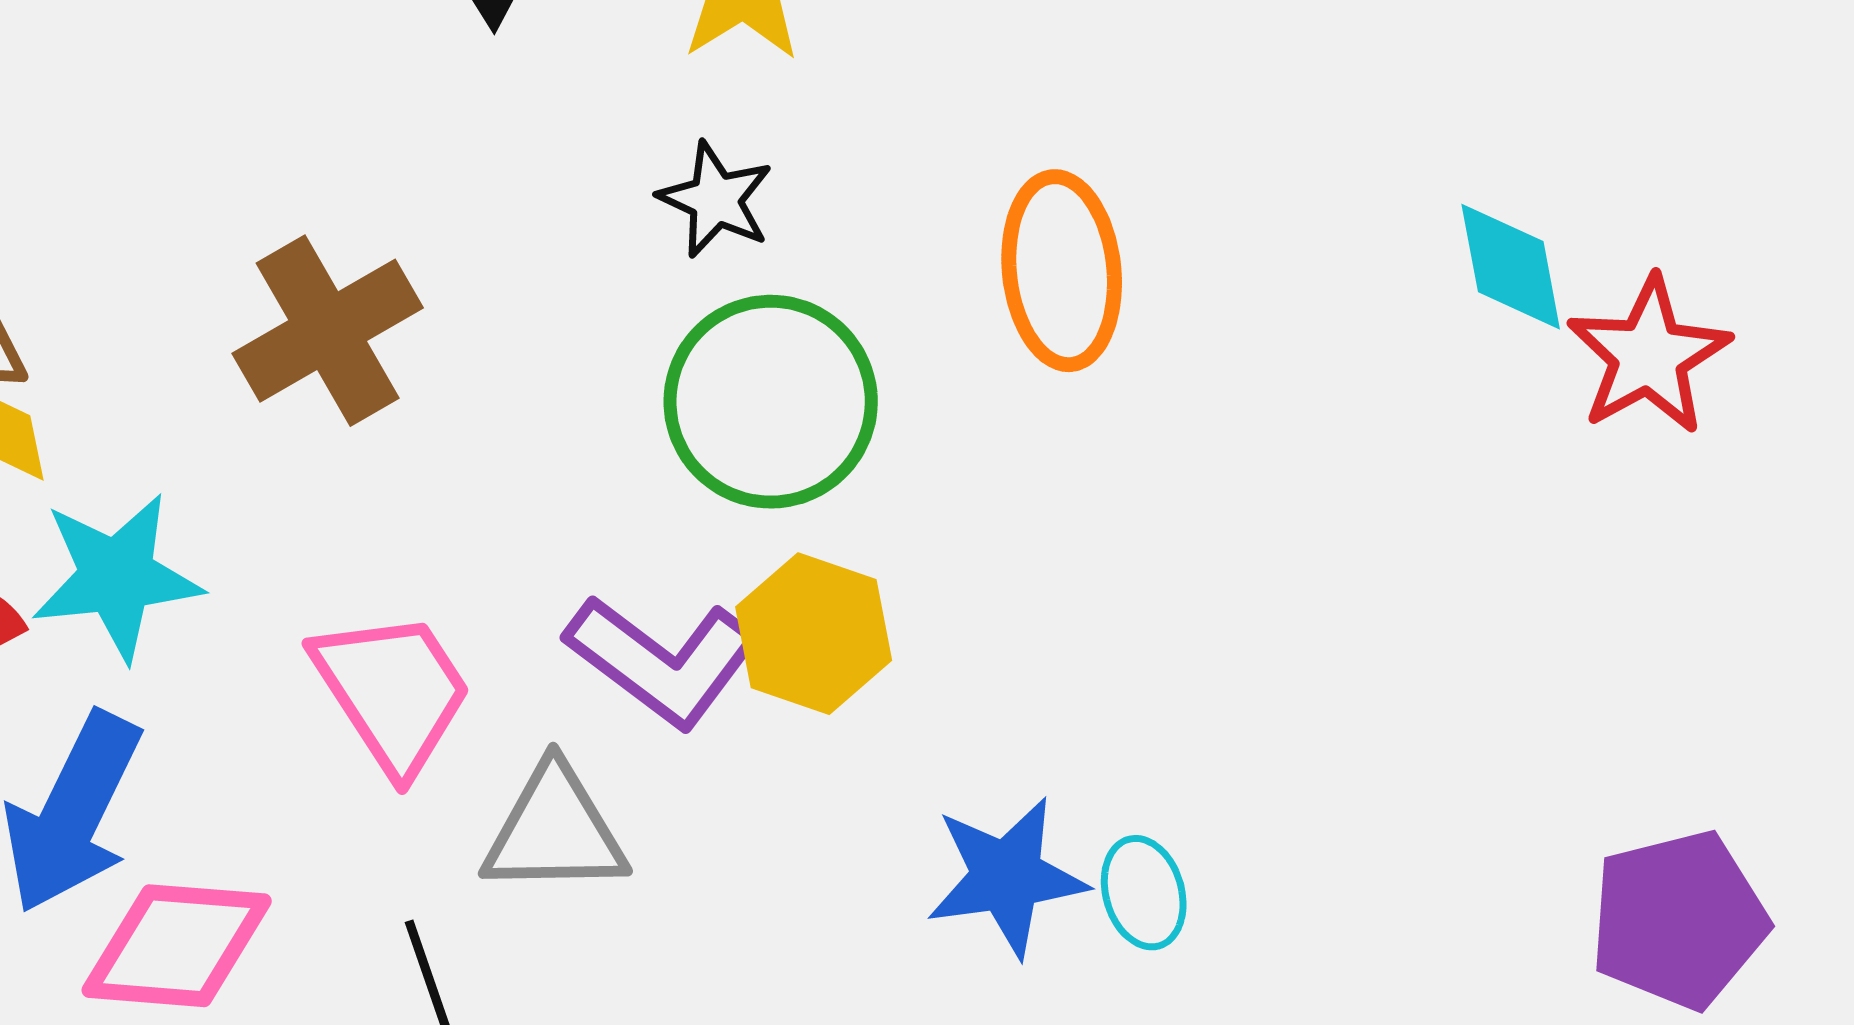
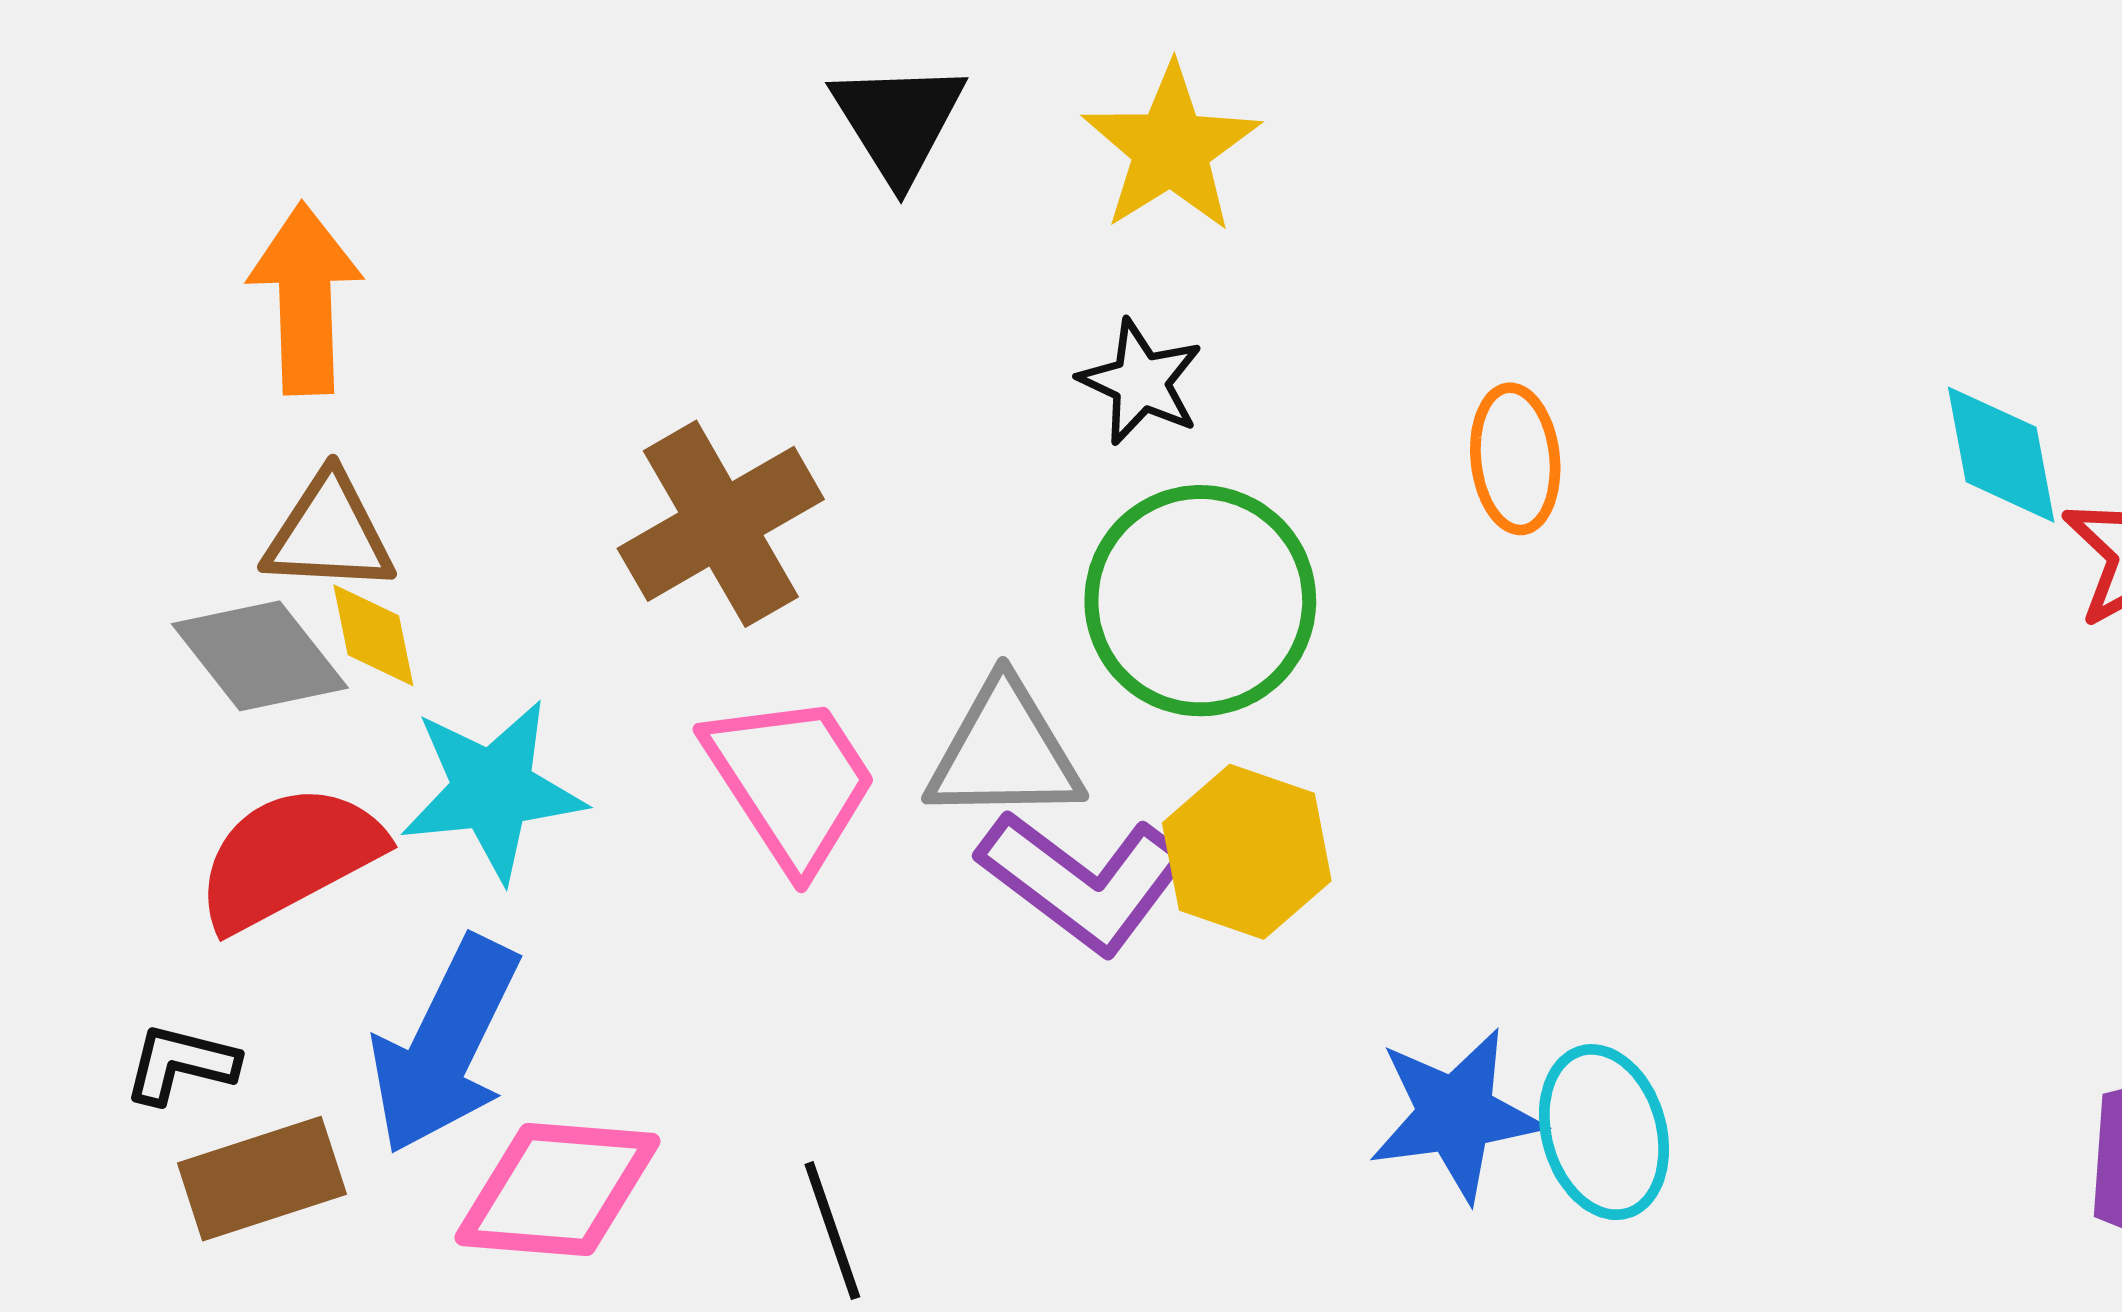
orange ellipse: (1062, 271) -> (1515, 459), size x0.7
pink trapezoid: (393, 692) -> (791, 781), moved
gray triangle: (555, 831) -> (1004, 752), moved
cyan ellipse: (1144, 893) -> (1604, 1132), size x1.4

